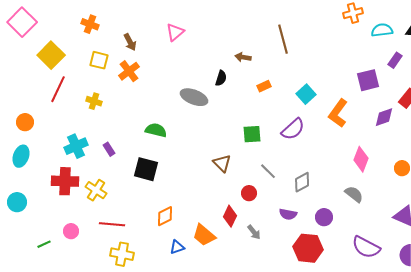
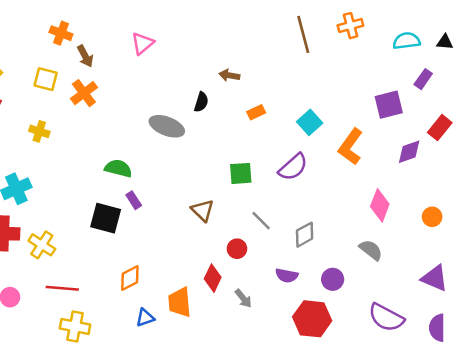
orange cross: (353, 13) -> (350, 26), moved
orange cross: (90, 24) -> (61, 33), moved
brown line: (283, 39) -> (303, 34), moved
purple rectangle: (109, 149) -> (134, 200), moved
orange trapezoid: (204, 235) -> (180, 302), turned 45

